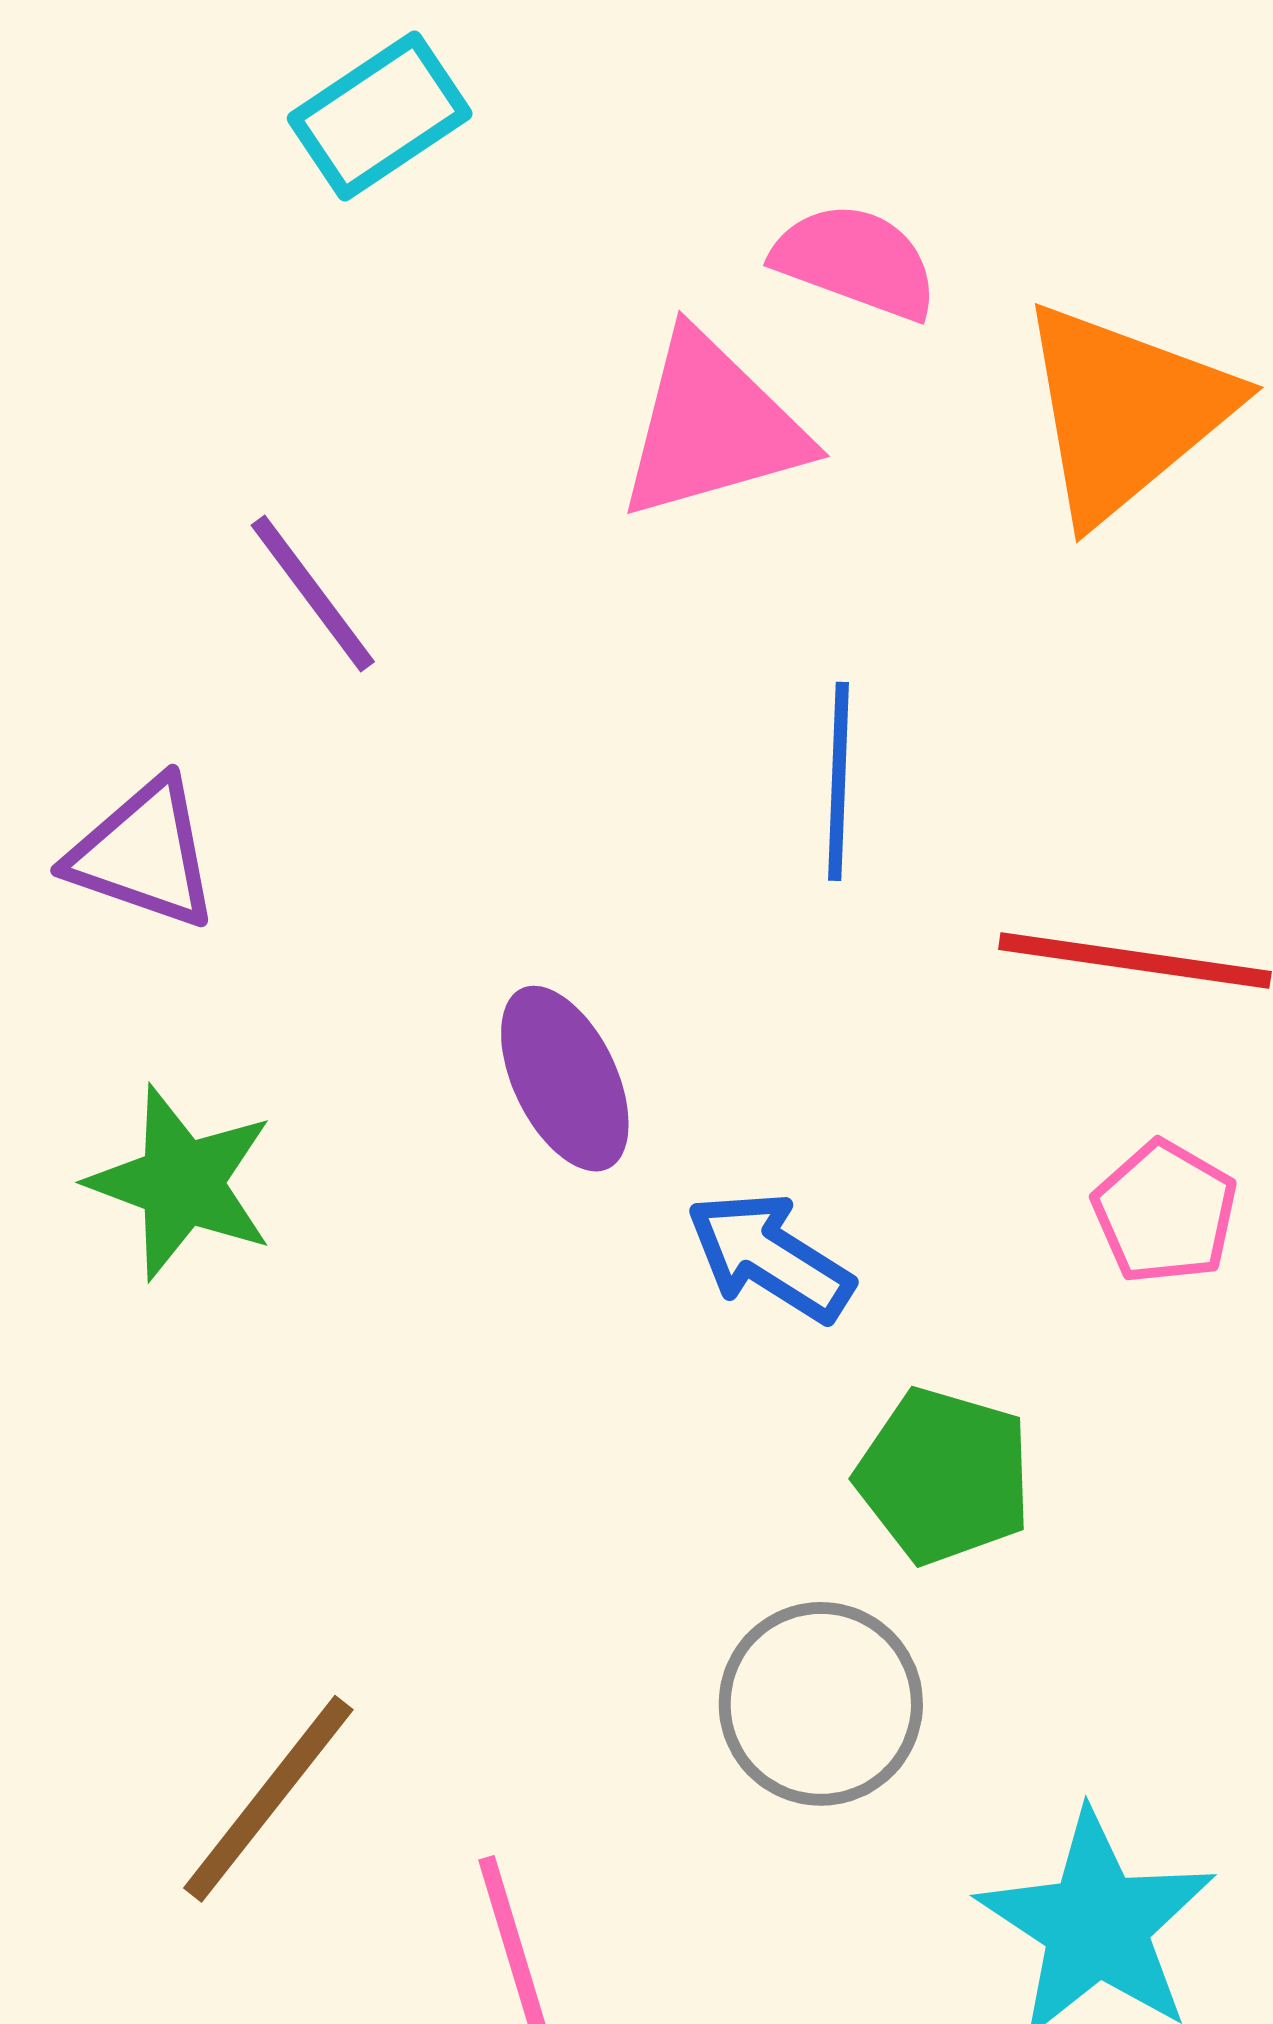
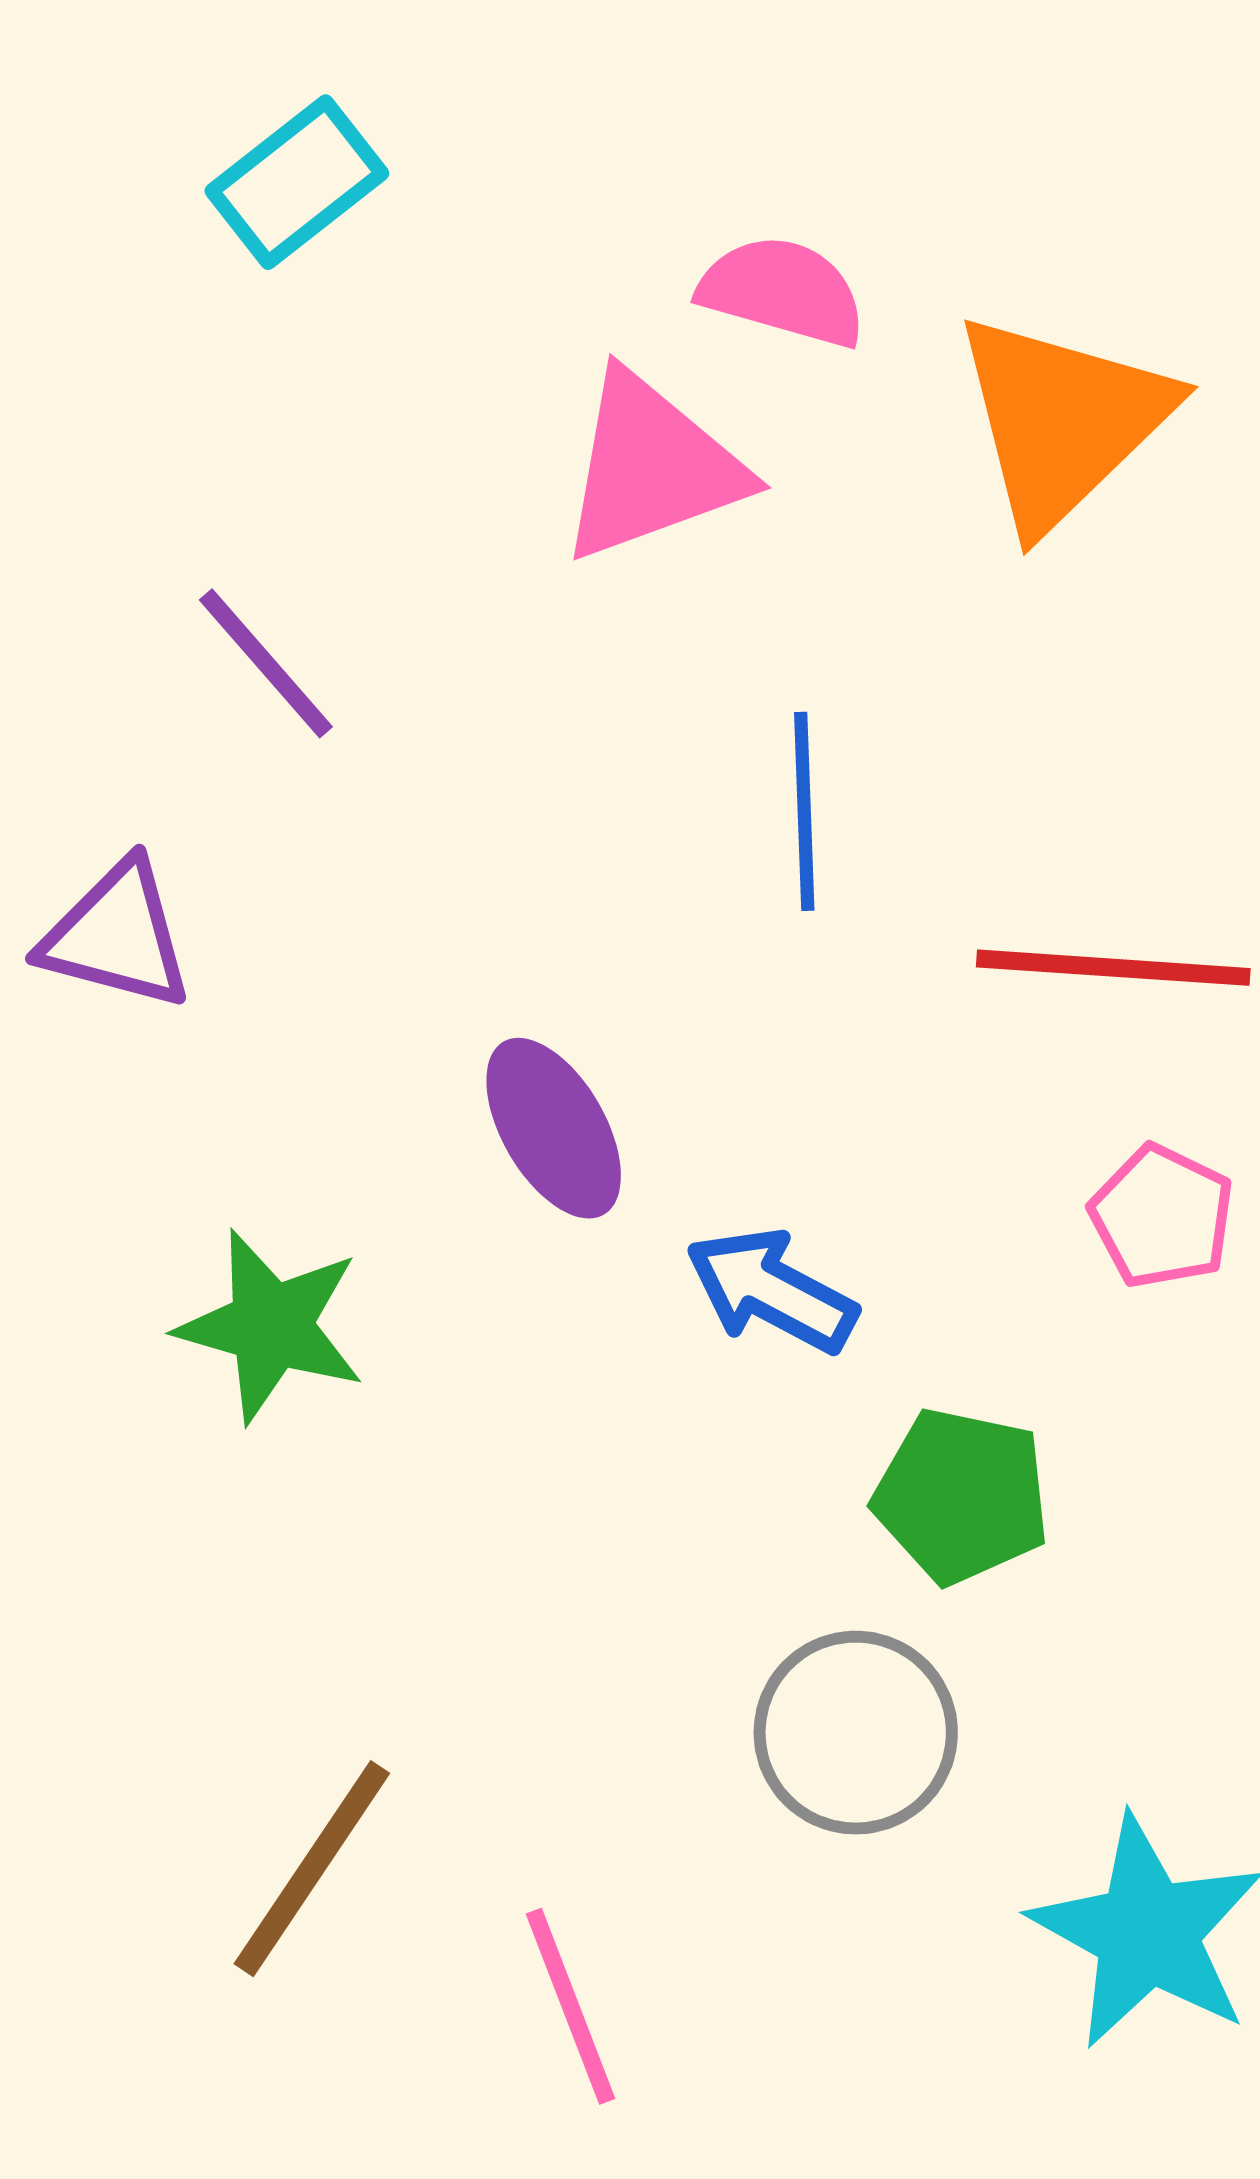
green star: (181, 1183) -> (271, 1326), moved

